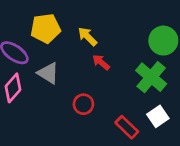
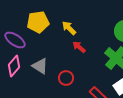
gray triangle: (48, 73) -> (40, 66), moved

